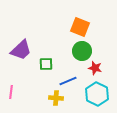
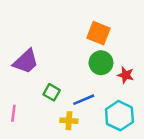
green square: (46, 64) -> (52, 92), moved, turned 32
red star: (95, 68) -> (126, 75), moved

